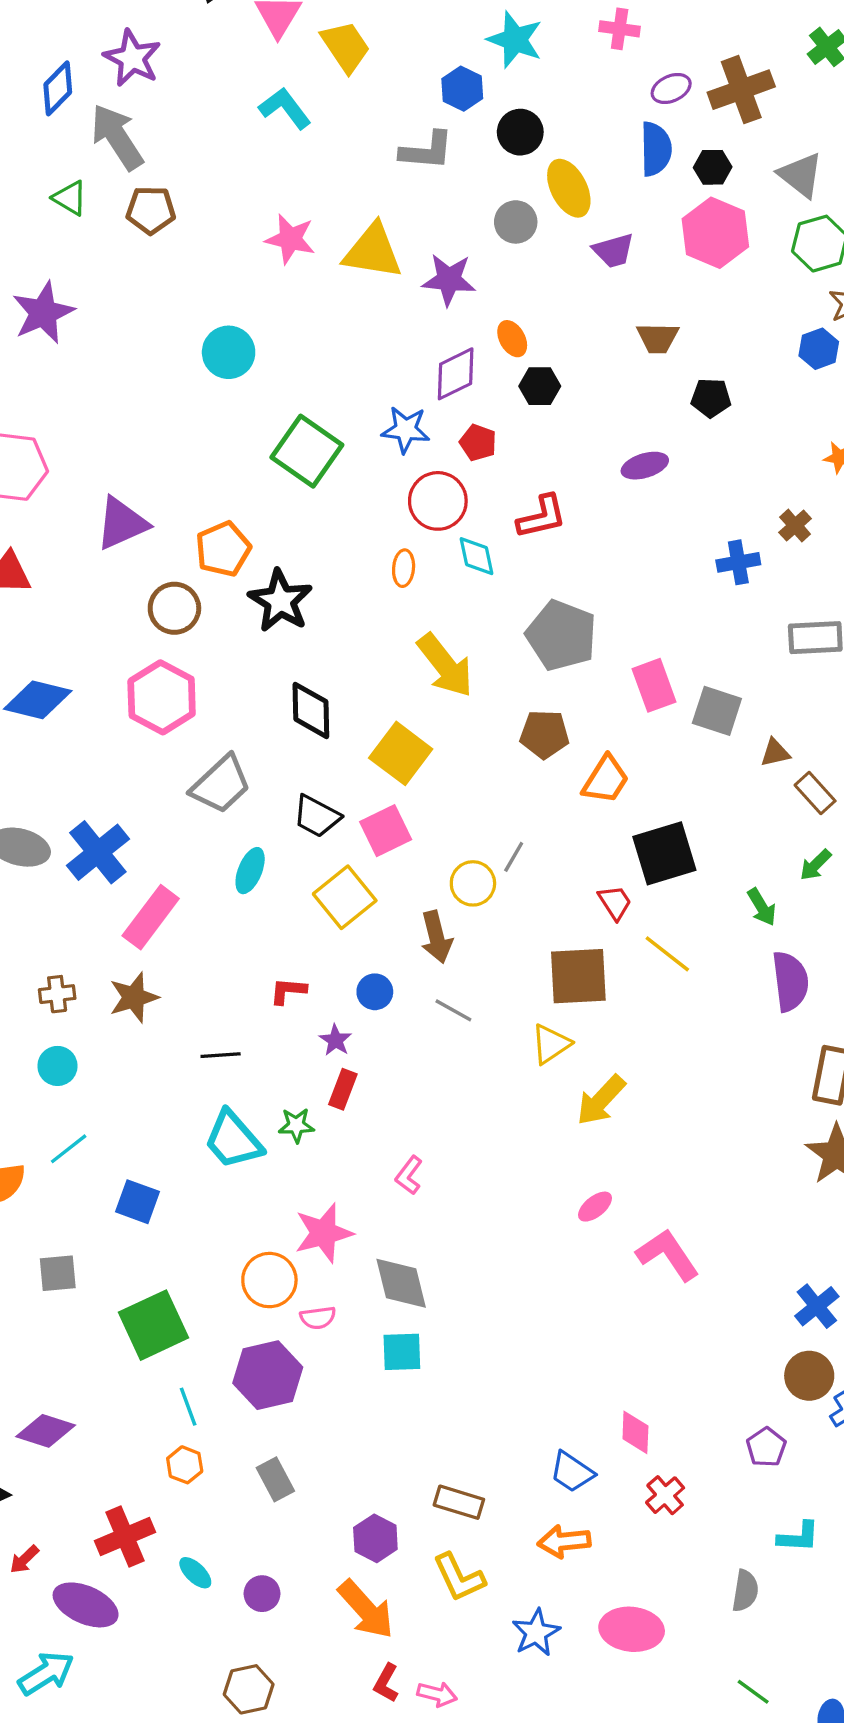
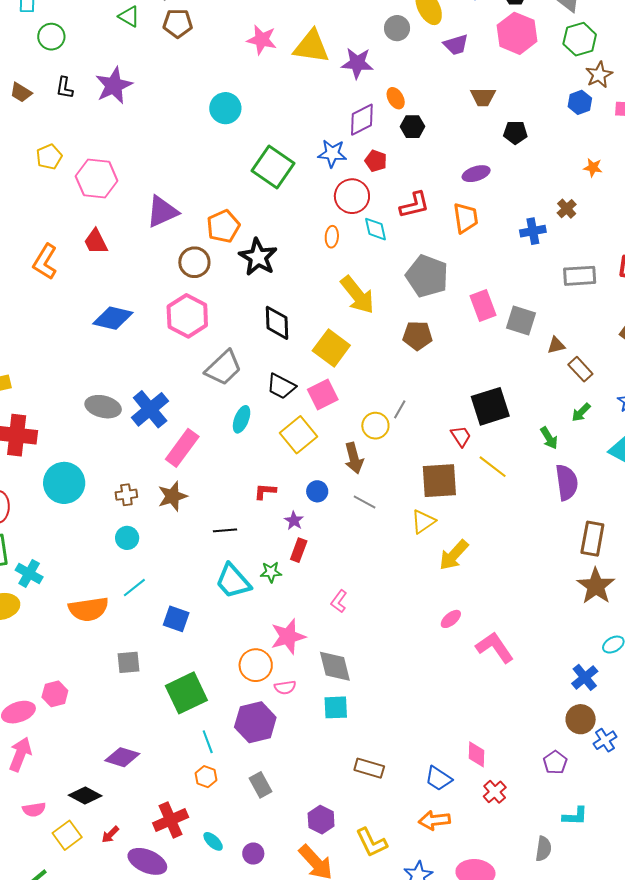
orange trapezoid: (606, 780) -> (466, 218), moved, turned -40
brown rectangle: (459, 1502) -> (369, 768), moved

